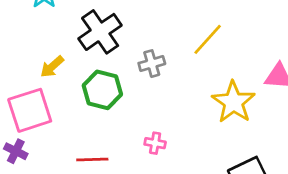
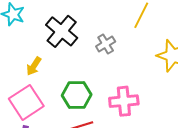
green hexagon: (102, 90) -> (77, 95), moved
pink cross: (155, 143) -> (124, 101), size x1.8

